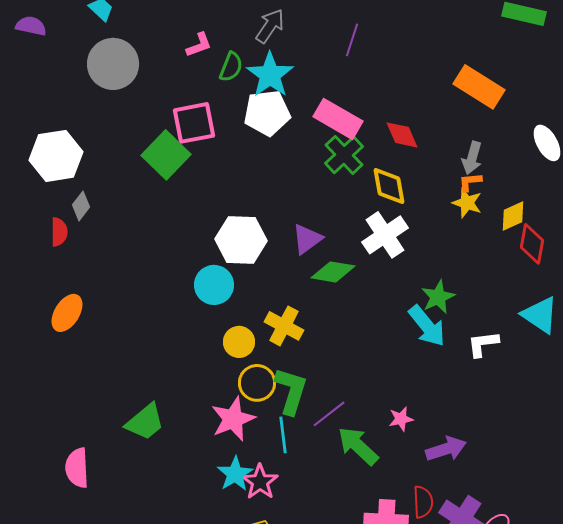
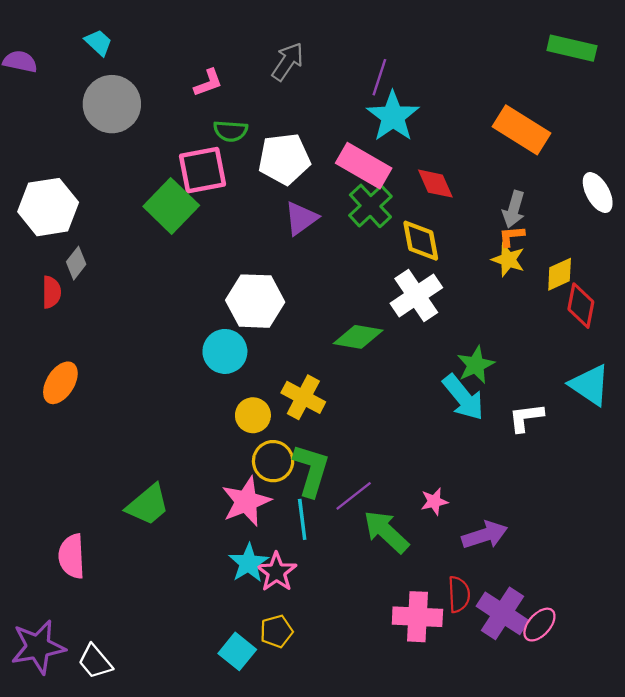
green semicircle: (231, 67) -> (231, 131), moved, turned 72
cyan star: (270, 75) -> (393, 116), moved
purple triangle: (307, 239) -> (301, 218), moved

